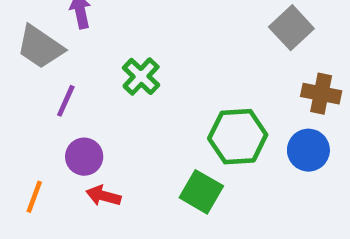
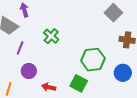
blue circle: (308, 150) -> (123, 73), moved
red arrow: (103, 196) -> (49, 87), moved

